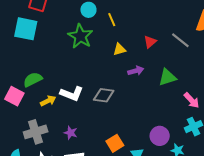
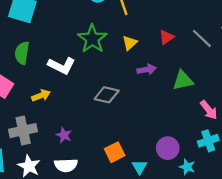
green star: (80, 36) -> (92, 39), moved
yellow triangle: (119, 49) -> (130, 43), turned -32
green semicircle: (33, 80) -> (22, 53), moved, turned -60
white L-shape: (72, 94) -> (62, 66), moved

